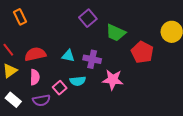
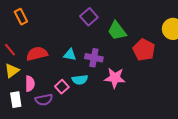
green trapezoid: (116, 33) -> (117, 31), turned 30
pink semicircle: (35, 77) -> (30, 84), moved
white rectangle: (13, 100) -> (16, 100), turned 42

